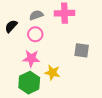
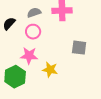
green hexagon: (29, 83) -> (15, 77), moved

